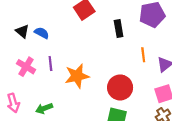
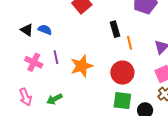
black rectangle: (119, 28) -> (115, 29), moved
orange line: (143, 55) -> (130, 43), moved

